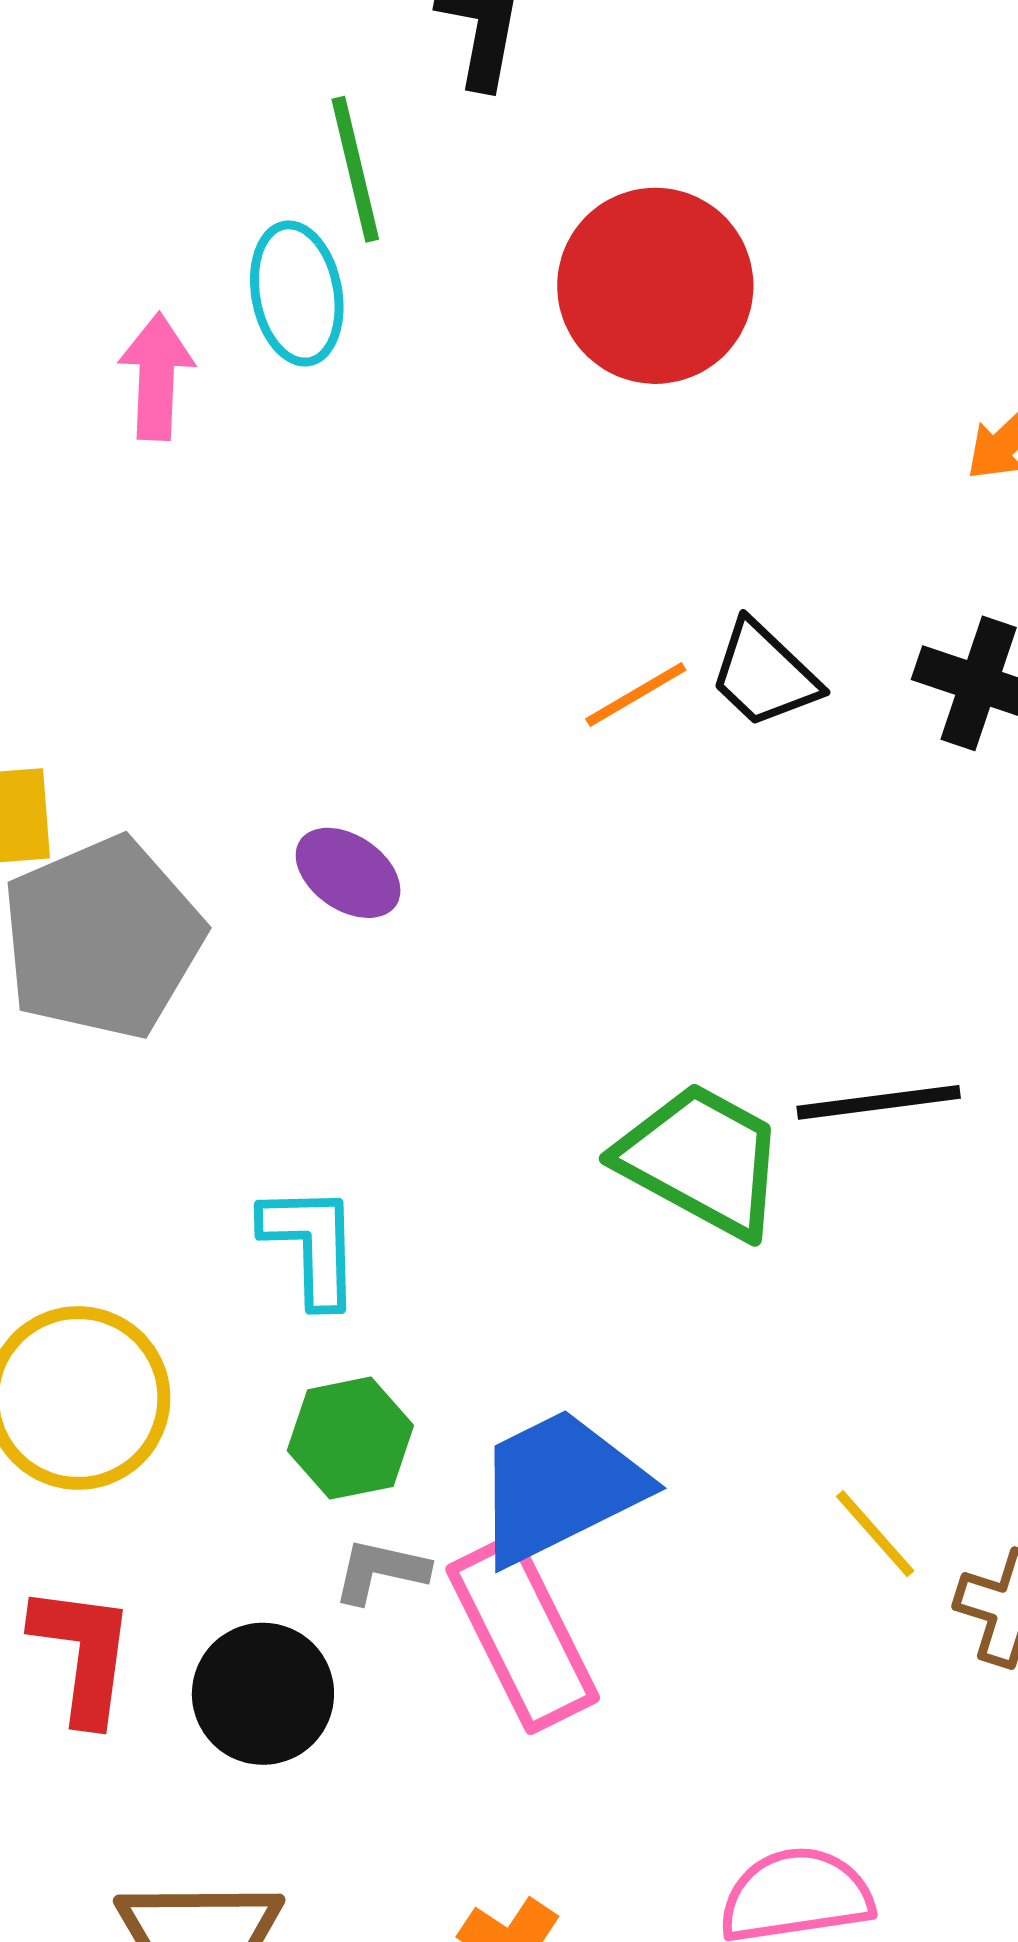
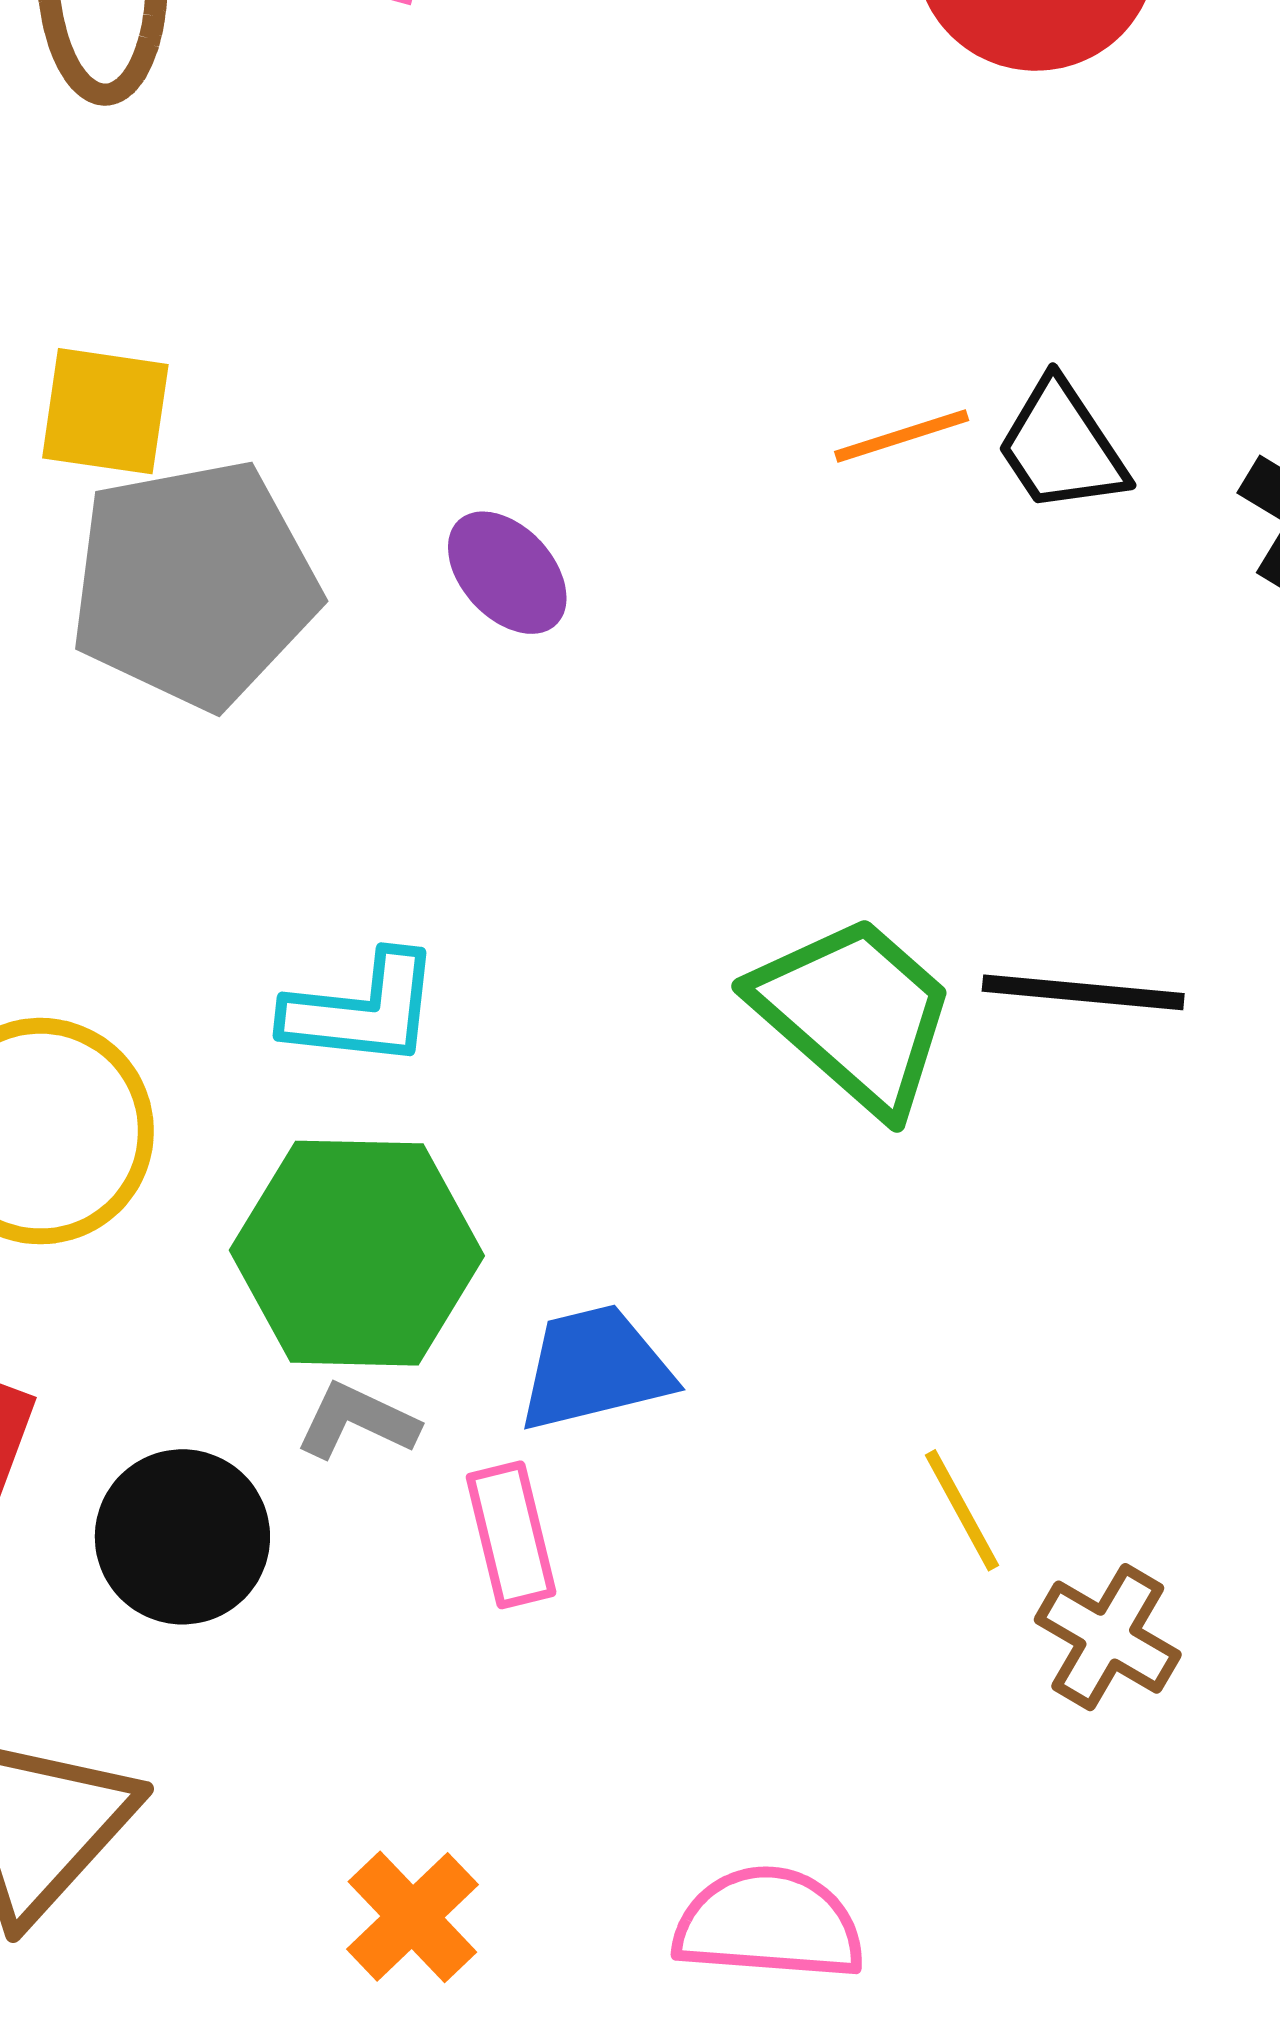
cyan L-shape: (311, 1245) -> (362, 1010), turned 85
green hexagon: (350, 1438) -> (357, 1253), size x1.6
blue trapezoid: (559, 1487) -> (595, 1368), size x0.7
pink rectangle: (523, 1634) -> (511, 1535), size x0.6

